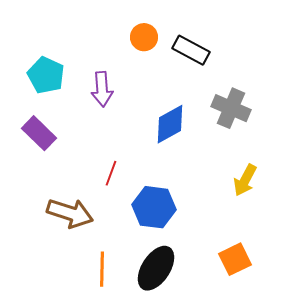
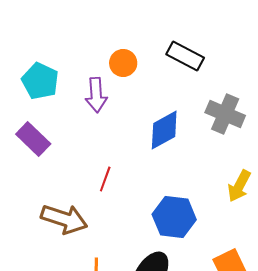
orange circle: (144, 37) -> (123, 63), moved
blue hexagon: (154, 207) -> (174, 217), moved

